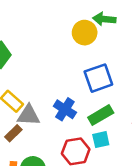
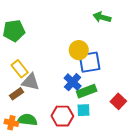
yellow circle: (85, 33) -> (79, 50), moved
blue cross: (65, 109) -> (73, 82), moved

